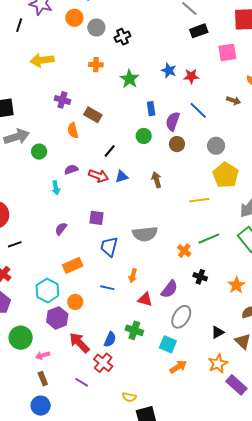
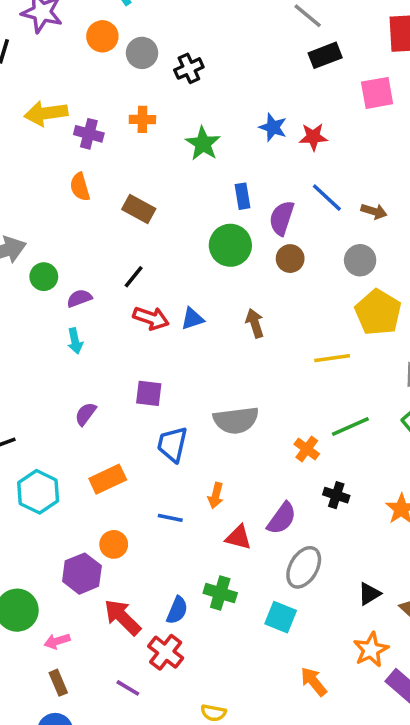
purple cross: (62, 100) -> (89, 134), moved
brown arrow: (234, 101) -> (374, 211), moved
orange semicircle: (73, 130) -> (80, 187), moved
green circle: (144, 136) -> (230, 245), size x1.5
black line: (110, 151) -> (134, 277), moved
purple semicircle: (71, 170) -> (79, 298), moved
cyan hexagon: (47, 291) -> (38, 492), moved
orange arrow: (178, 367) -> (314, 682), moved, turned -96

